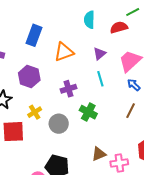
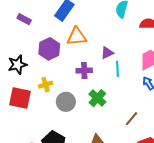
orange triangle: (64, 52) -> (77, 37), moved
purple triangle: (100, 54) -> (107, 53), moved
brown line: (131, 111) -> (132, 119), moved

